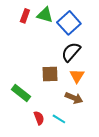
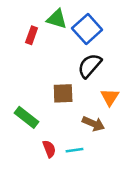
red rectangle: (25, 16) -> (32, 35), moved
orange triangle: (77, 76) -> (110, 97), moved
cyan line: (59, 119) -> (74, 150), turned -40

